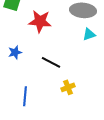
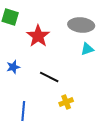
red star: (40, 21) -> (38, 36), turned 30

